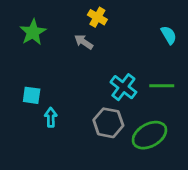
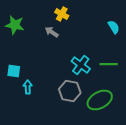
green star: (33, 32) -> (15, 25), turned -30

